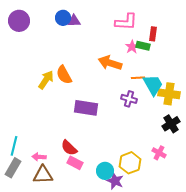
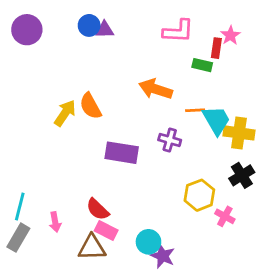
pink star: (132, 47) -> (230, 35), moved
purple cross: (129, 99) -> (170, 140), moved
pink arrow: (39, 157) -> (55, 222), turned -104
yellow hexagon: (130, 163) -> (199, 195), moved
brown triangle: (43, 175) -> (92, 247), moved

